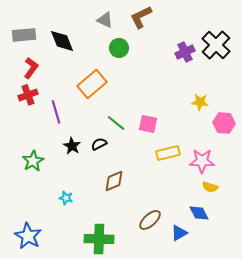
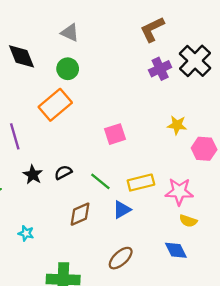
brown L-shape: (141, 17) -> (152, 29), moved
green circle: (119, 48) -> (68, 69), moved
green line: (116, 123) -> (100, 181), moved
pink square: (148, 124) -> (115, 134), moved, turned -30
blue triangle: (179, 233) -> (122, 210), moved

